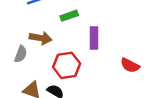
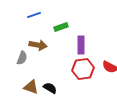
red hexagon: (67, 65) -> (83, 69), moved

